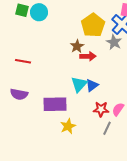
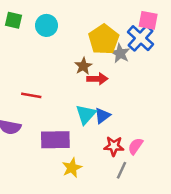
cyan circle: (39, 12) -> (46, 25), moved
gray star: (114, 42) -> (120, 53), moved
red line: (23, 61) -> (31, 95), moved

